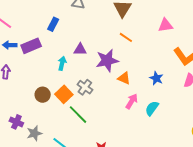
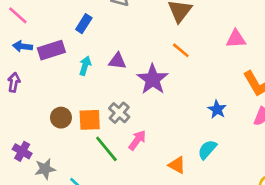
purple star: (107, 60) -> (153, 79), turned -30
cyan arrow: (62, 63) -> (85, 66), moved
orange triangle: (124, 78) -> (177, 165), moved
orange square: (64, 94) -> (90, 120), turned 36
pink arrow: (132, 101) -> (137, 140), moved

